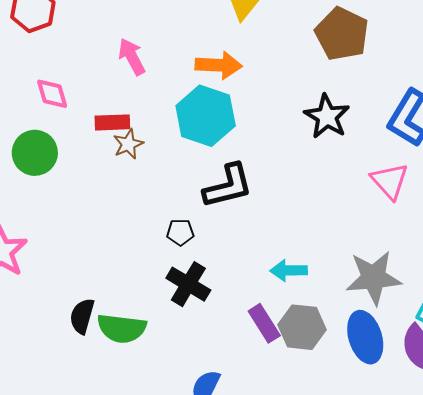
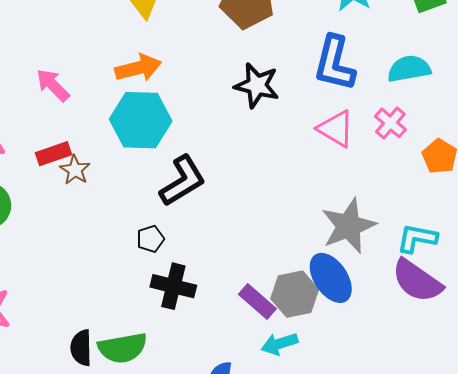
cyan arrow: (289, 270) -> (280, 344), moved
blue ellipse: (365, 337) -> (331, 278), moved

